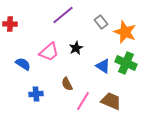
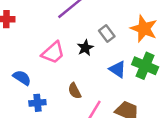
gray rectangle: (101, 22) -> (107, 33), moved
blue semicircle: (23, 64) -> (22, 78), moved

